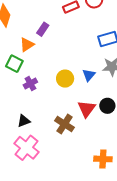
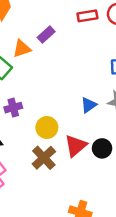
yellow circle: (65, 79) -> (47, 128), moved
purple cross: (30, 84) -> (13, 108), moved

